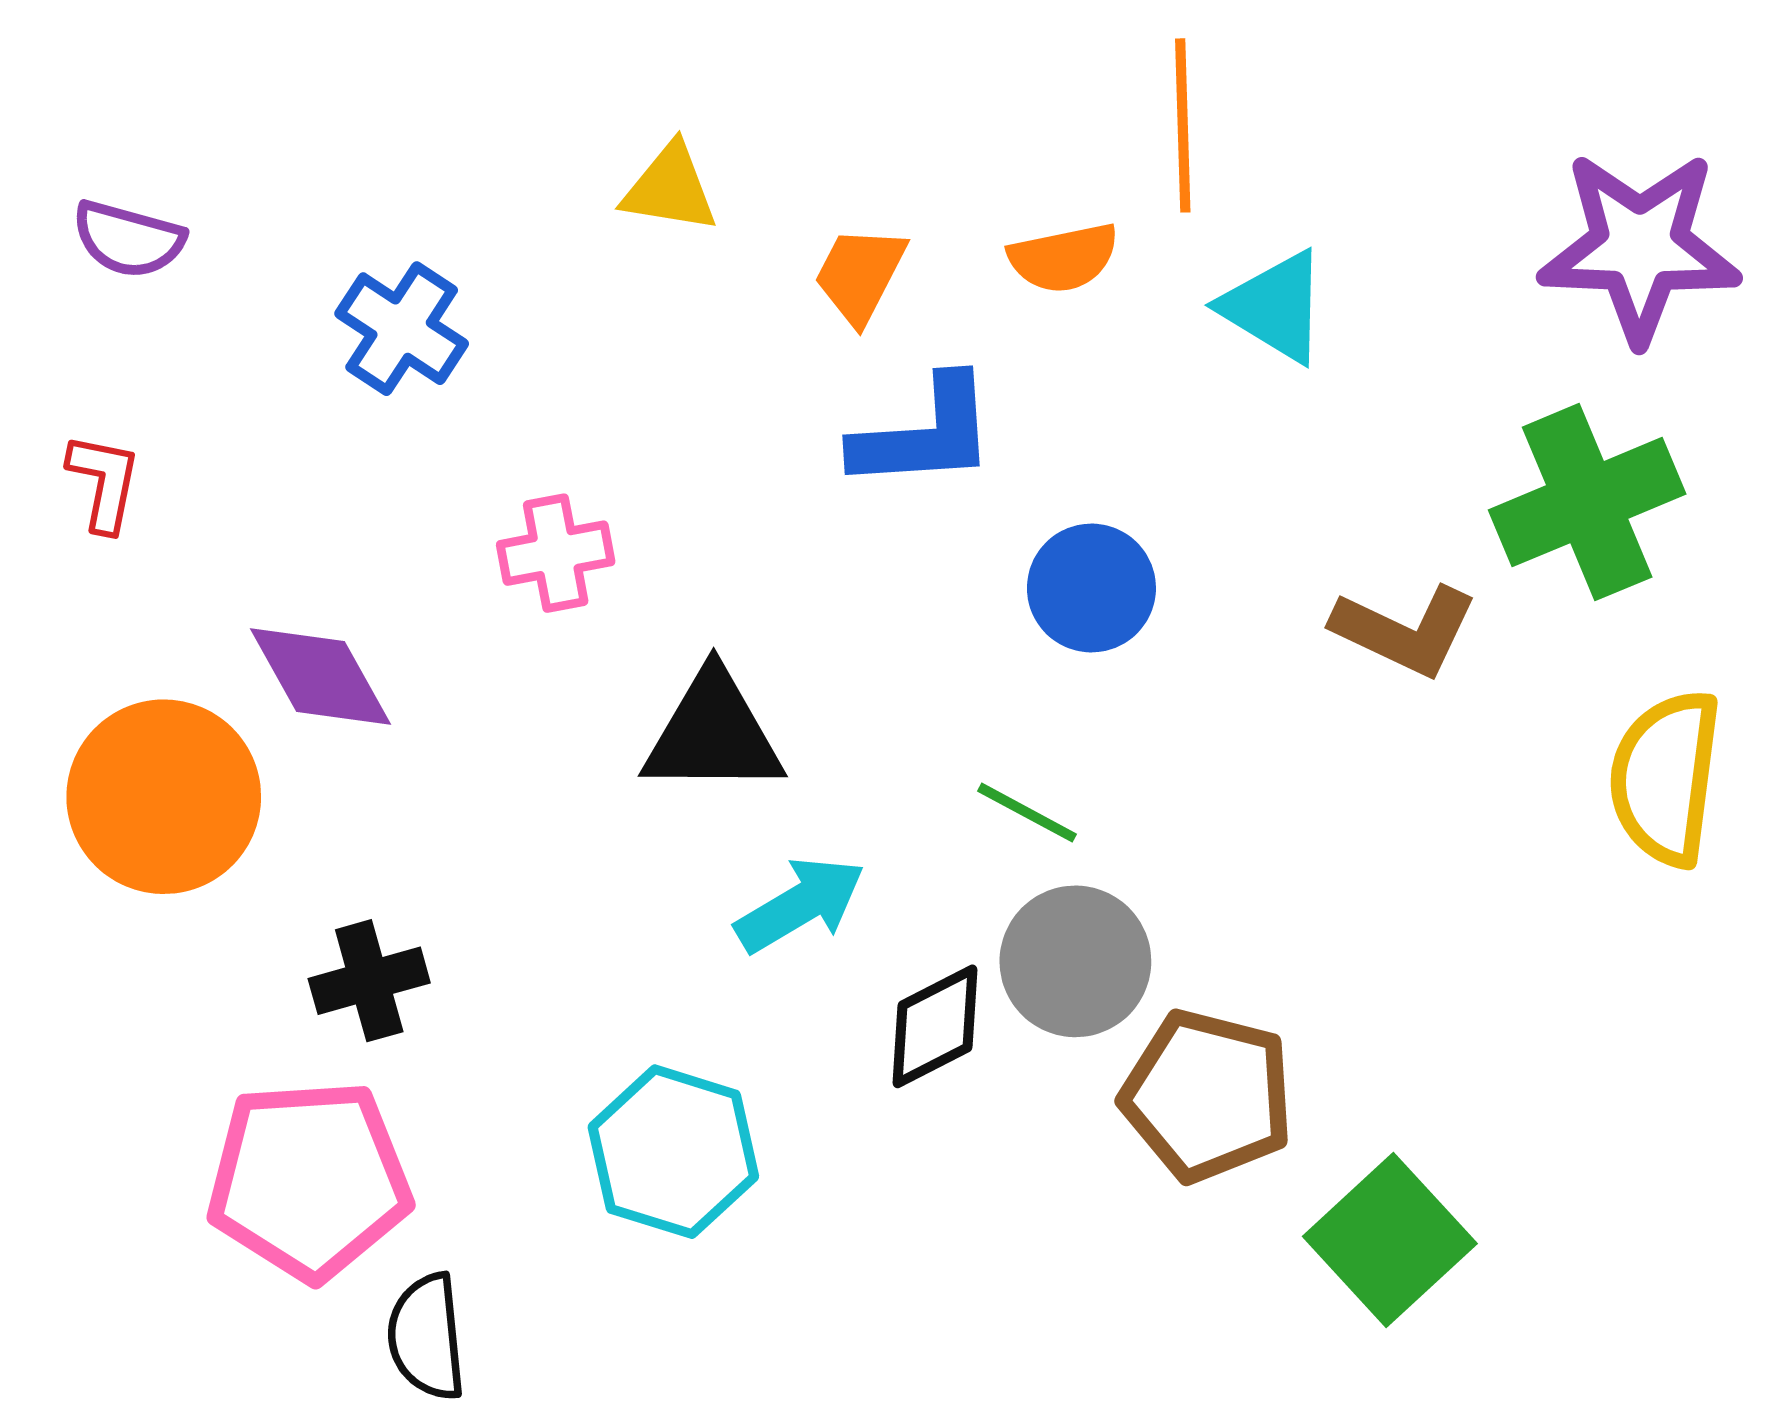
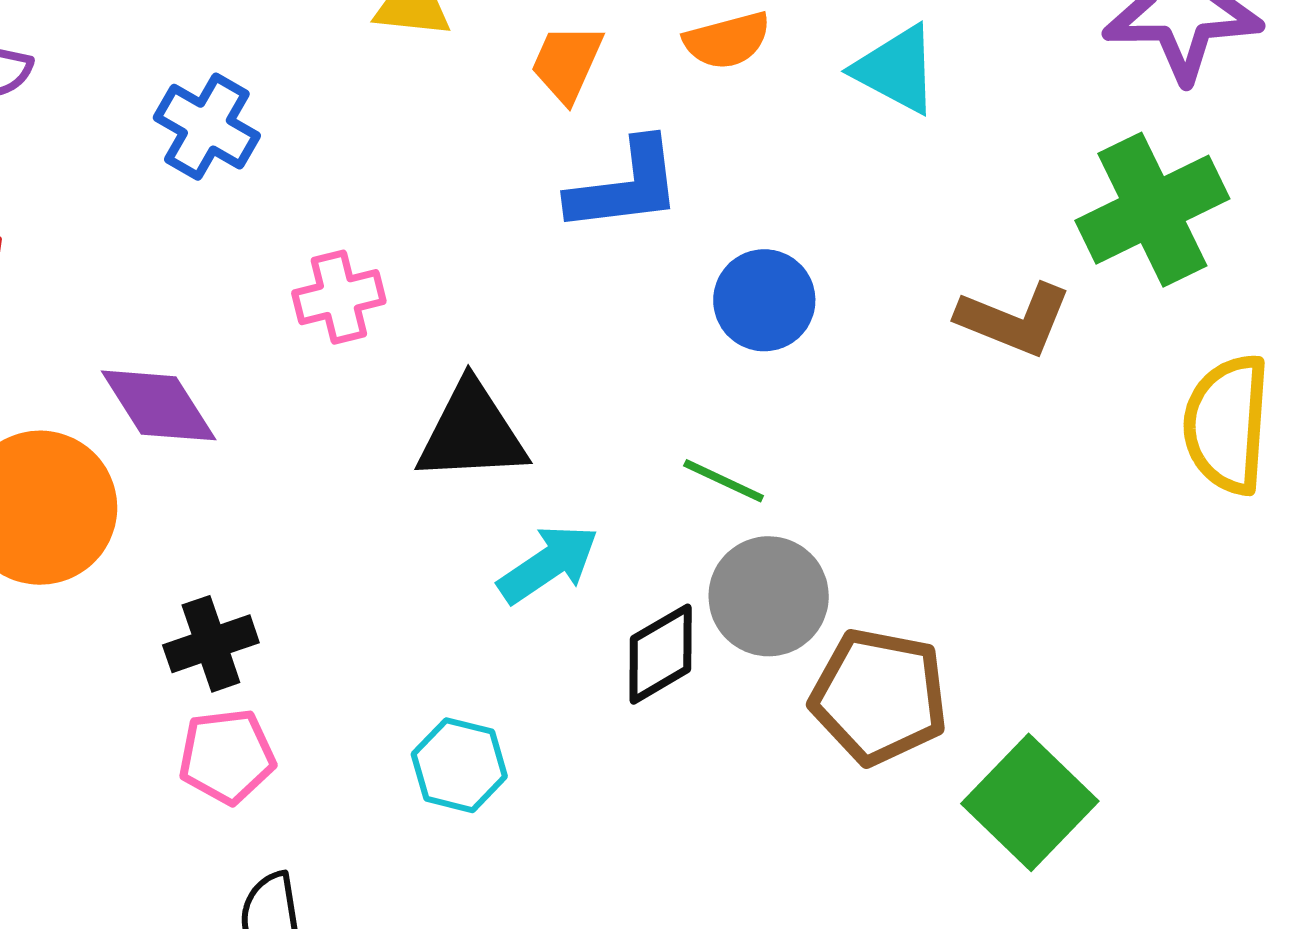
cyan hexagon: (673, 1152) -> (459, 765), size x0.7
pink pentagon: (309, 1180) -> (227, 756), moved, size x0.6

